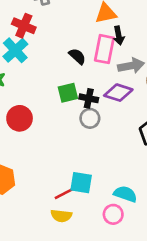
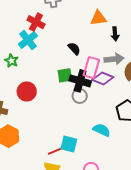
black arrow: (119, 36) -> (115, 34), moved
pink rectangle: (104, 49) -> (91, 68), moved
black cross: (89, 98) -> (80, 81), size x1.5
cyan semicircle: (125, 194) -> (102, 130), moved

